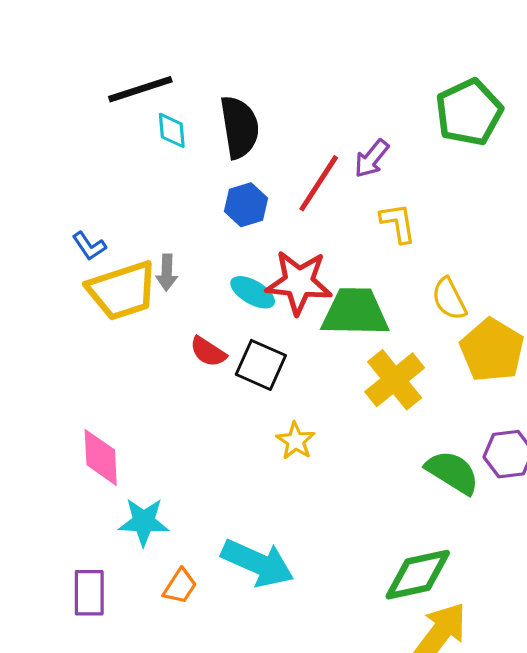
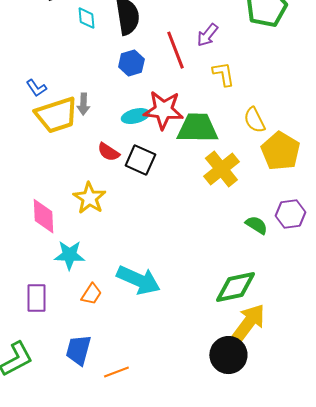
red line: (319, 183) -> (175, 50), turned -54
cyan ellipse: (253, 292) -> (135, 116), turned -44
yellow star: (296, 441) -> (89, 198), moved, size x1.4
green semicircle: (452, 472) -> (256, 225), size x0.7

